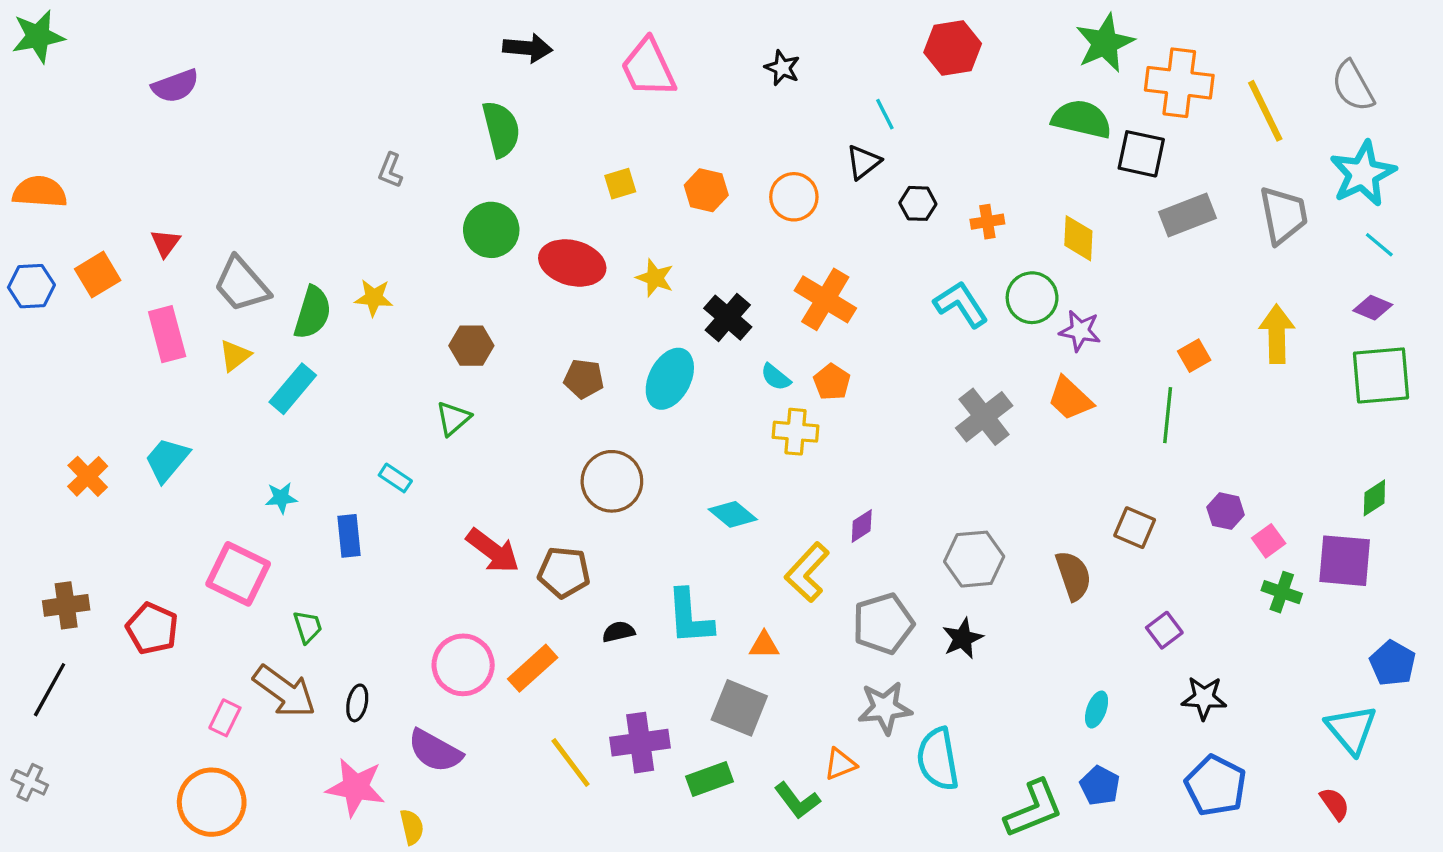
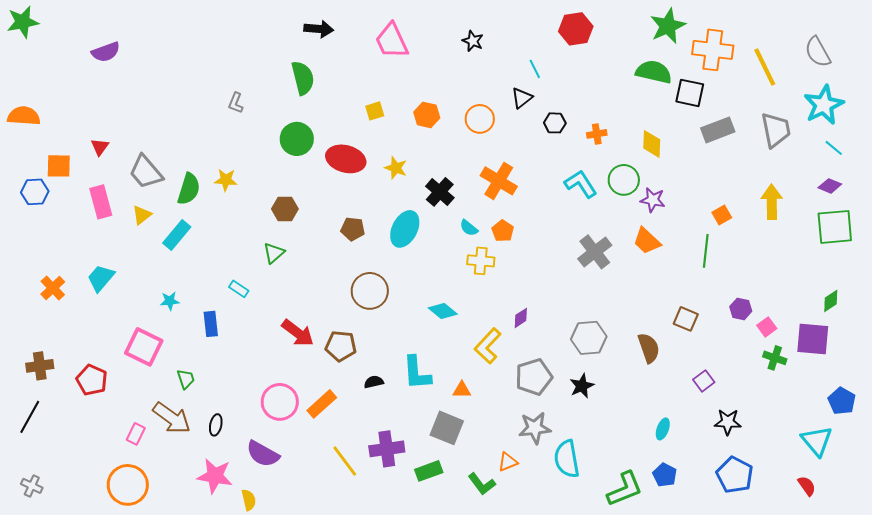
orange square: (98, 275) -> (59, 166), turned 32
blue hexagon: (31, 286) -> (35, 192), moved
gray cross: (30, 782) -> (32, 486), moved

